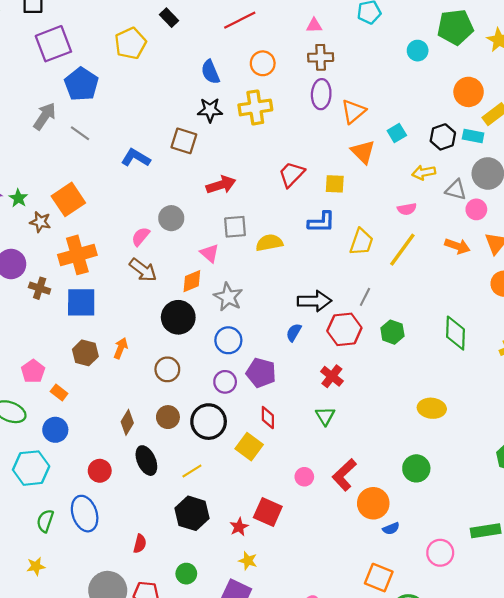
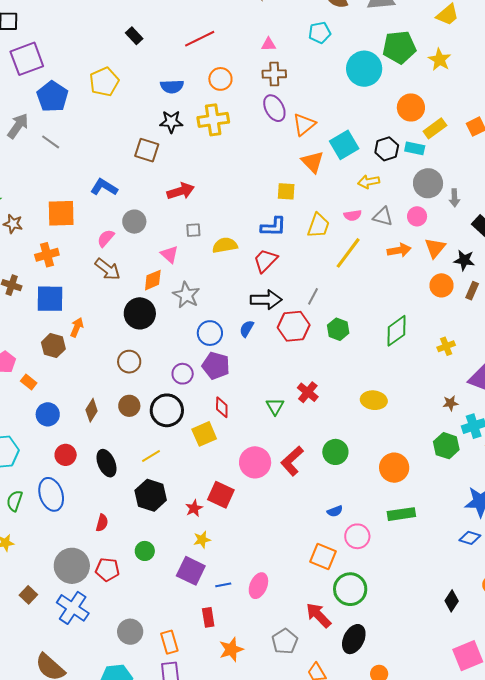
yellow pentagon: (130, 43) -> (104, 82), moved
cyan circle: (418, 51) -> (364, 69), size x1.8
blue semicircle: (210, 72) -> (172, 86), turned -70
purple ellipse: (321, 94) -> (274, 108), turned -32
cyan square: (397, 133) -> (344, 145), size x1.6
blue L-shape: (136, 158) -> (104, 187), moved
red trapezoid: (291, 174) -> (265, 261), moved
gray triangle: (456, 190) -> (383, 217), moved
orange square: (68, 199) -> (61, 213), moved, turned 32
gray square: (235, 227) -> (193, 230), size x0.7
yellow trapezoid: (361, 242) -> (318, 226), moved
orange arrow: (457, 246) -> (399, 250), turned -30
orange cross: (77, 255) -> (47, 255), size x0.7
green diamond: (455, 333) -> (396, 331), turned 52
blue circle: (228, 340) -> (210, 333), moved
orange arrow: (121, 348) -> (77, 327), moved
red cross: (332, 376) -> (308, 392), moved
blue circle: (55, 430) -> (48, 414), moved
yellow square: (249, 447) -> (204, 434), turned 30
black ellipse: (146, 461) -> (106, 463), moved
green circle: (416, 468) -> (335, 452), moved
pink circle: (304, 477) -> (255, 462), size x1.8
orange circle: (373, 503) -> (394, 468), moved
green rectangle: (486, 531) -> (401, 514), moved
pink circle: (440, 553) -> (357, 536), moved
yellow star: (248, 561) -> (202, 540), turned -30

